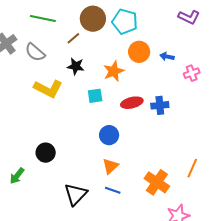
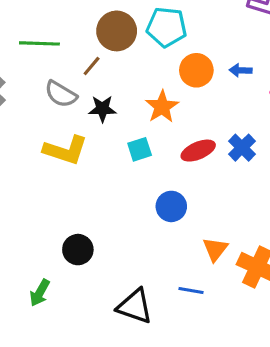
gray semicircle: (35, 52) -> (61, 94), moved
blue cross: (160, 105) -> (242, 148), turned -30
orange triangle: (110, 166) -> (215, 249), moved
black triangle: (76, 194) -> (135, 306), turned -45

